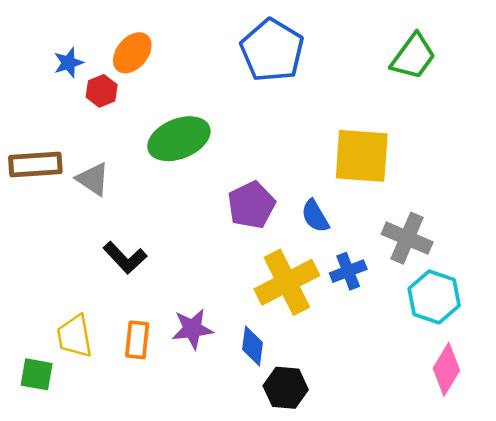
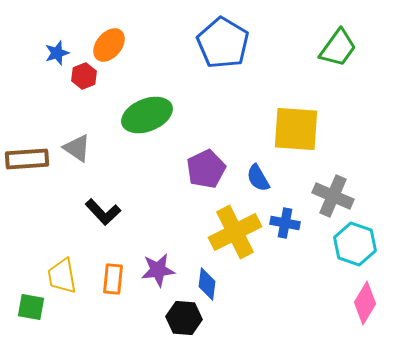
brown rectangle: (35, 164) -> (27, 159), moved
blue cross: (348, 271) -> (285, 223), turned 32
black hexagon: (286, 388) -> (184, 318), moved

